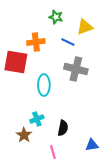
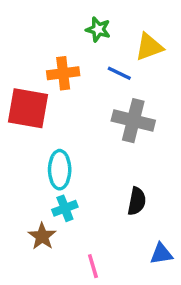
cyan ellipse: (44, 85) -> (60, 170), moved
black semicircle: (63, 128) -> (137, 201), moved

